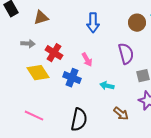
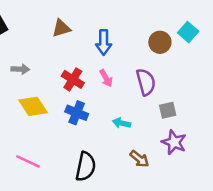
brown triangle: (41, 18) -> (61, 28), moved
red cross: (54, 53) -> (73, 79), moved
pink arrow: (87, 60) -> (106, 78), moved

